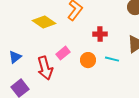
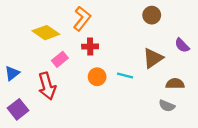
red cross: (100, 34) -> (90, 47), moved
pink rectangle: (63, 53) -> (60, 59), moved

